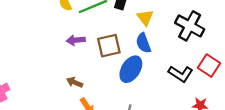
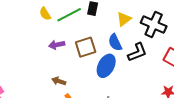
yellow triangle: (145, 17) -> (124, 19), moved, turned 35
black L-shape: (181, 74) -> (137, 52), moved, turned -50

